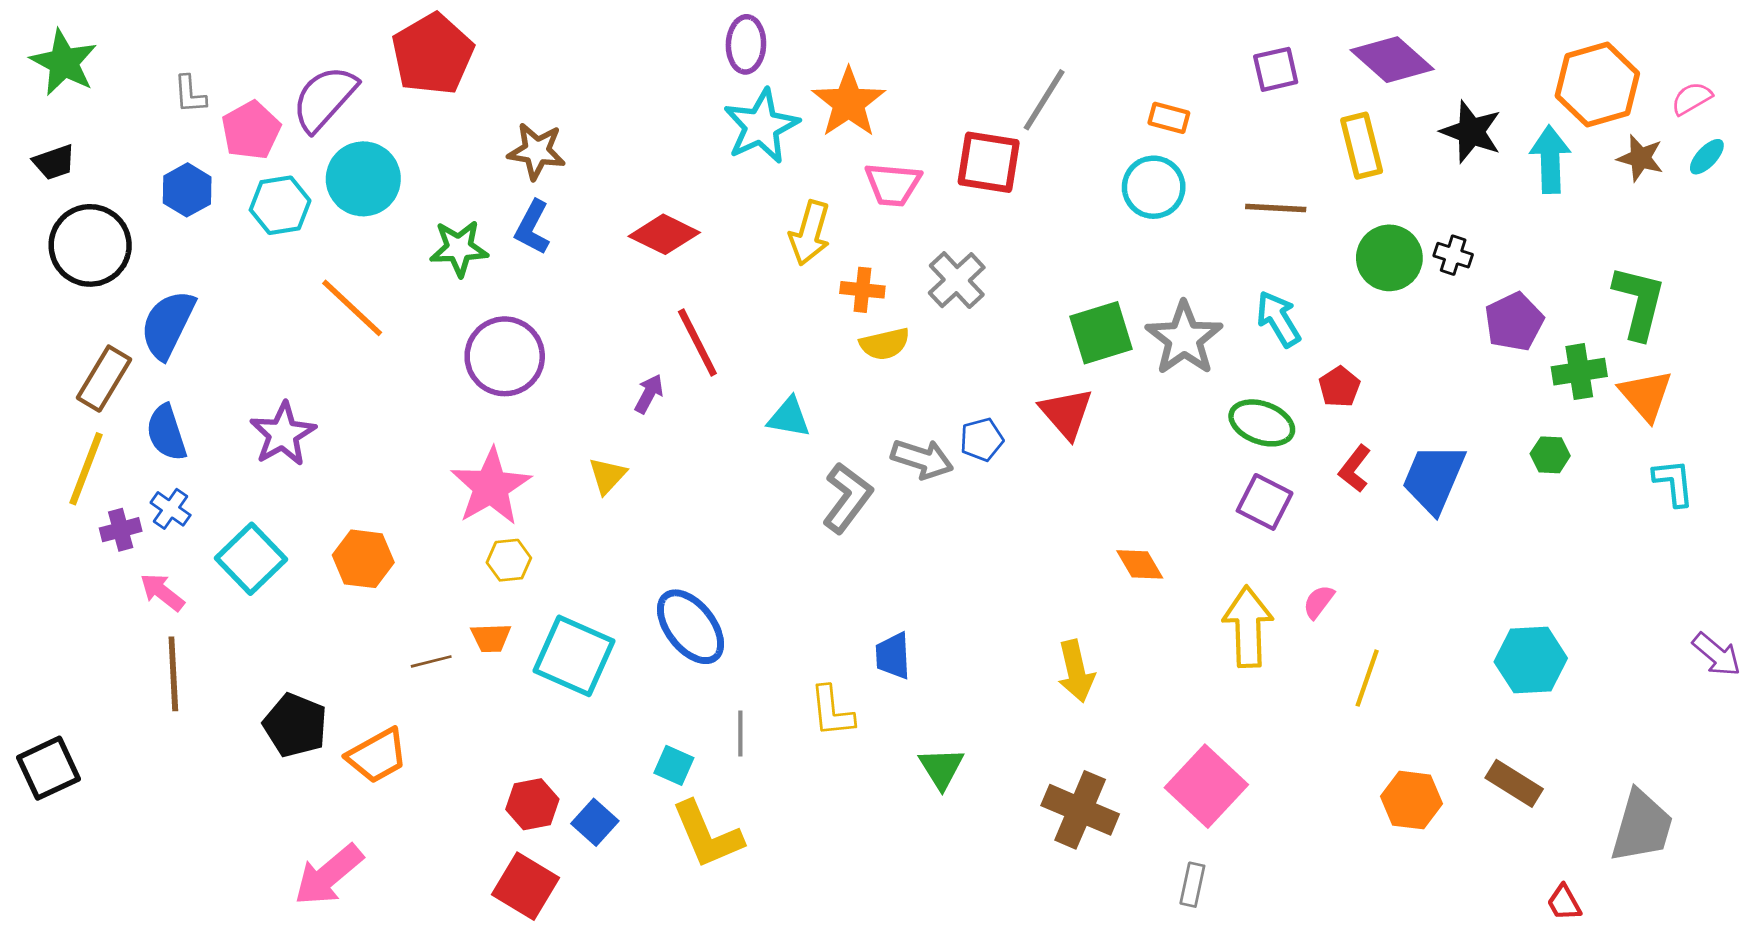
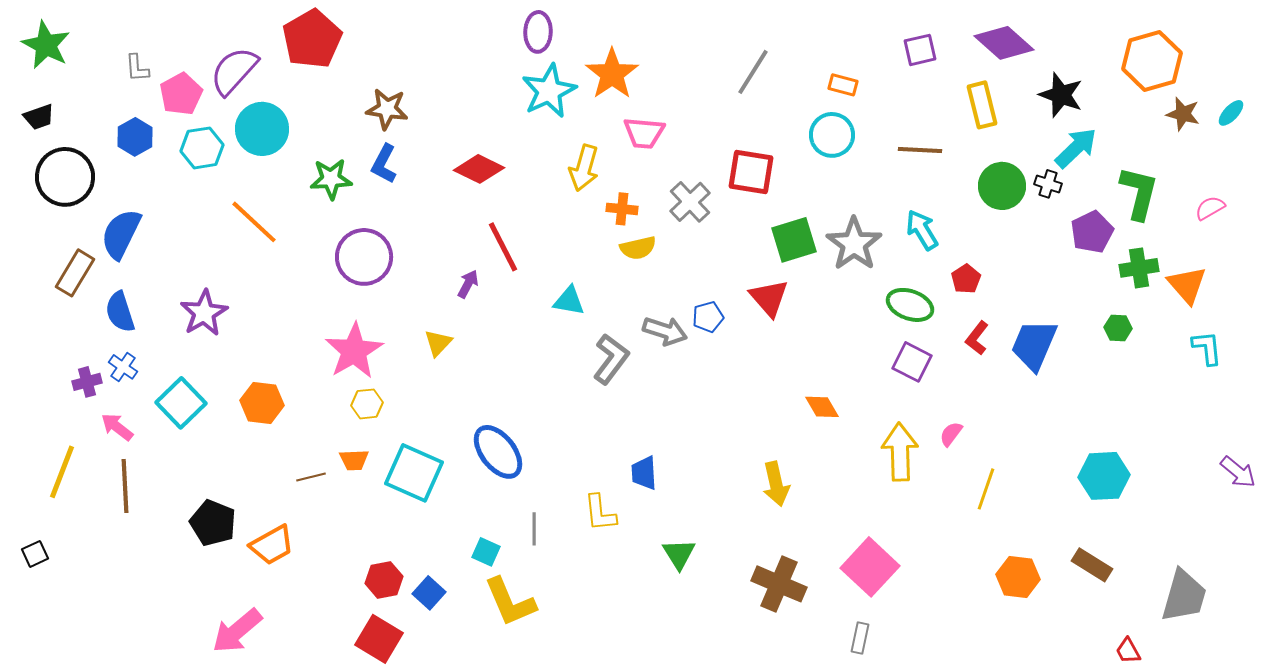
pink semicircle: (1692, 98) -> (1210, 208), moved
cyan arrow: (1550, 159) -> (1076, 148), moved, turned 48
red square: (989, 162) -> (751, 172), moved
green L-shape: (1639, 302) -> (1139, 193), moved
yellow line: (86, 469) -> (62, 472), moved
black square: (49, 768) -> (35, 554), size x0.6

